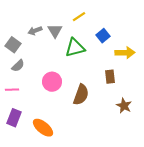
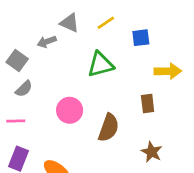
gray triangle: (55, 31) -> (70, 23), moved, turned -35
blue square: (103, 36) -> (141, 38), moved, turned 32
brown star: (124, 106) -> (152, 152), moved

